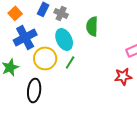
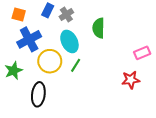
orange square: (15, 13) -> (19, 15), turned -32
gray cross: (61, 13) -> (66, 15), turned 32

